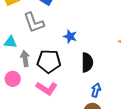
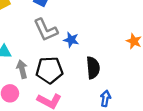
gray L-shape: (34, 23) -> (46, 30), moved

